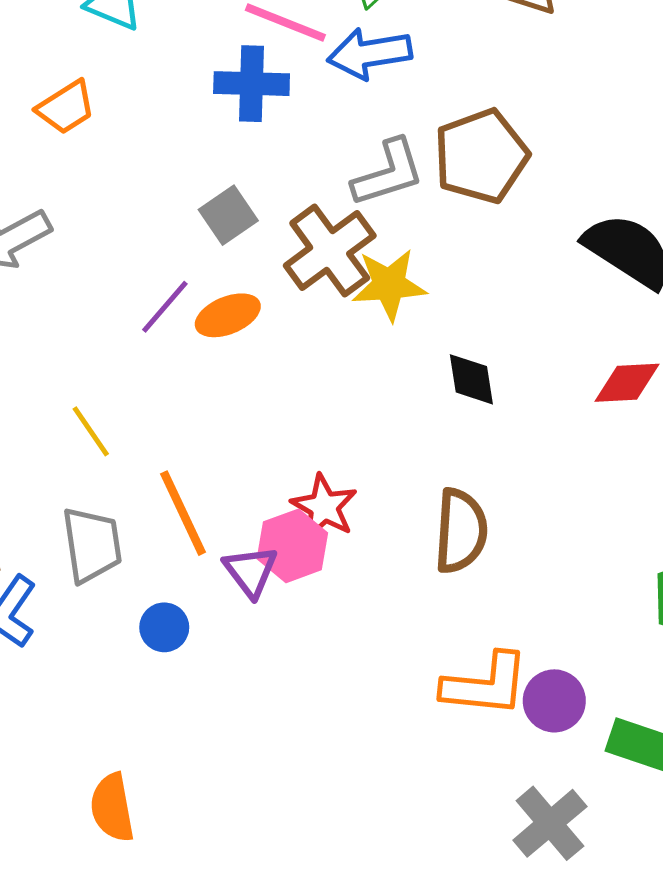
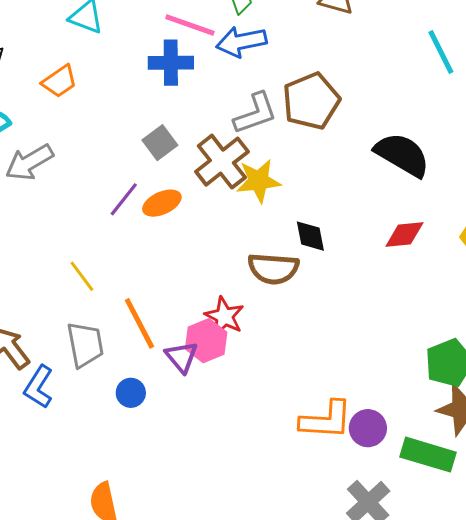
brown semicircle: (461, 531) -> (273, 269), moved, turned 93

